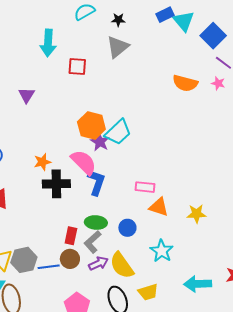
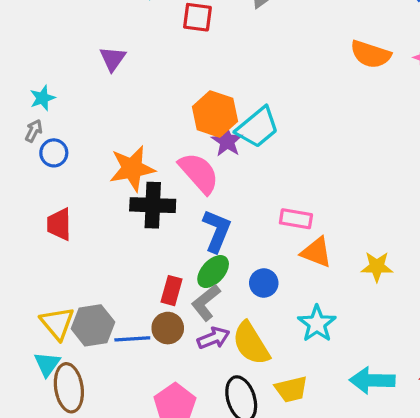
orange star: (42, 162) -> (132, 168), size x1.6
blue L-shape: (96, 182) -> (217, 231), moved
green ellipse: (96, 222) -> (213, 272), turned -55

